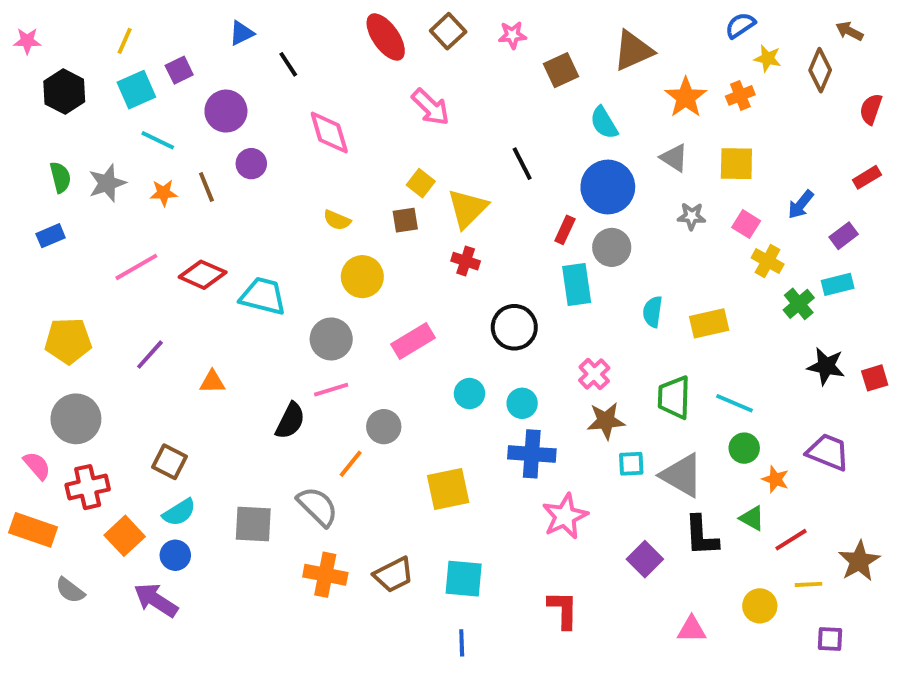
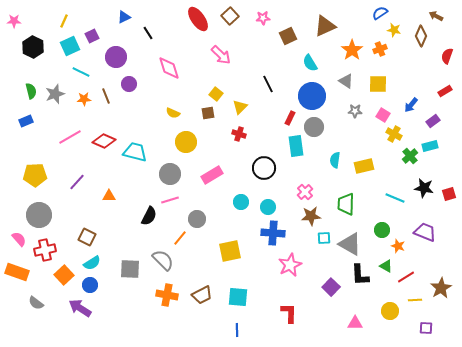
yellow triangle: (468, 208) -> (240, 107), size x0.7
cyan line: (734, 403) -> (395, 198), moved

